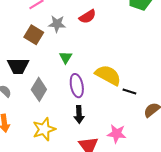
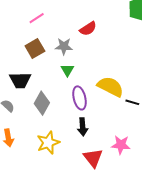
gray star: (57, 24) -> (64, 46), moved
brown square: (34, 35) -> (35, 49), turned 30

